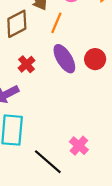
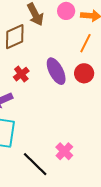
orange line: (56, 23) -> (86, 43), moved

